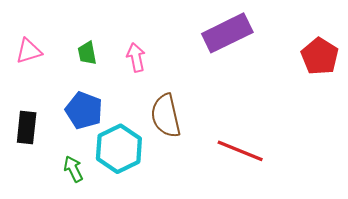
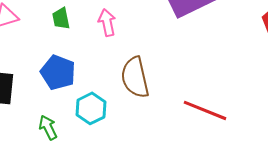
cyan hexagon: (119, 149) -> (91, 108), size x0.7

